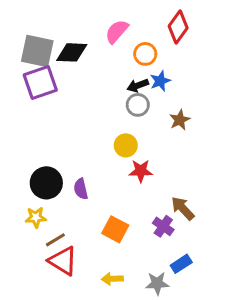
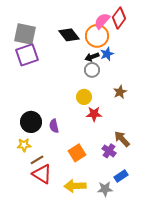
pink semicircle: (117, 31) -> (102, 21), moved
black diamond: (72, 52) -> (69, 35), moved, turned 50
orange circle: (145, 54) -> (97, 36), size x1.5
brown star: (180, 120) -> (120, 92), moved
orange square: (115, 229) -> (77, 153), turned 30
yellow arrow: (112, 279) -> (75, 186), size x1.5

